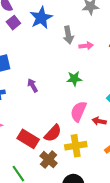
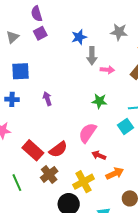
blue star: (41, 18) -> (79, 37), moved, size x0.7
green star: (74, 79) -> (99, 101), moved
red arrow: (99, 121) -> (99, 155), moved
yellow cross: (76, 146) -> (83, 182), moved, turned -30

